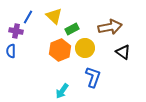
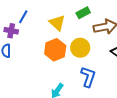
yellow triangle: (54, 16) -> (57, 23), moved
green rectangle: (72, 29) -> (83, 13), moved

